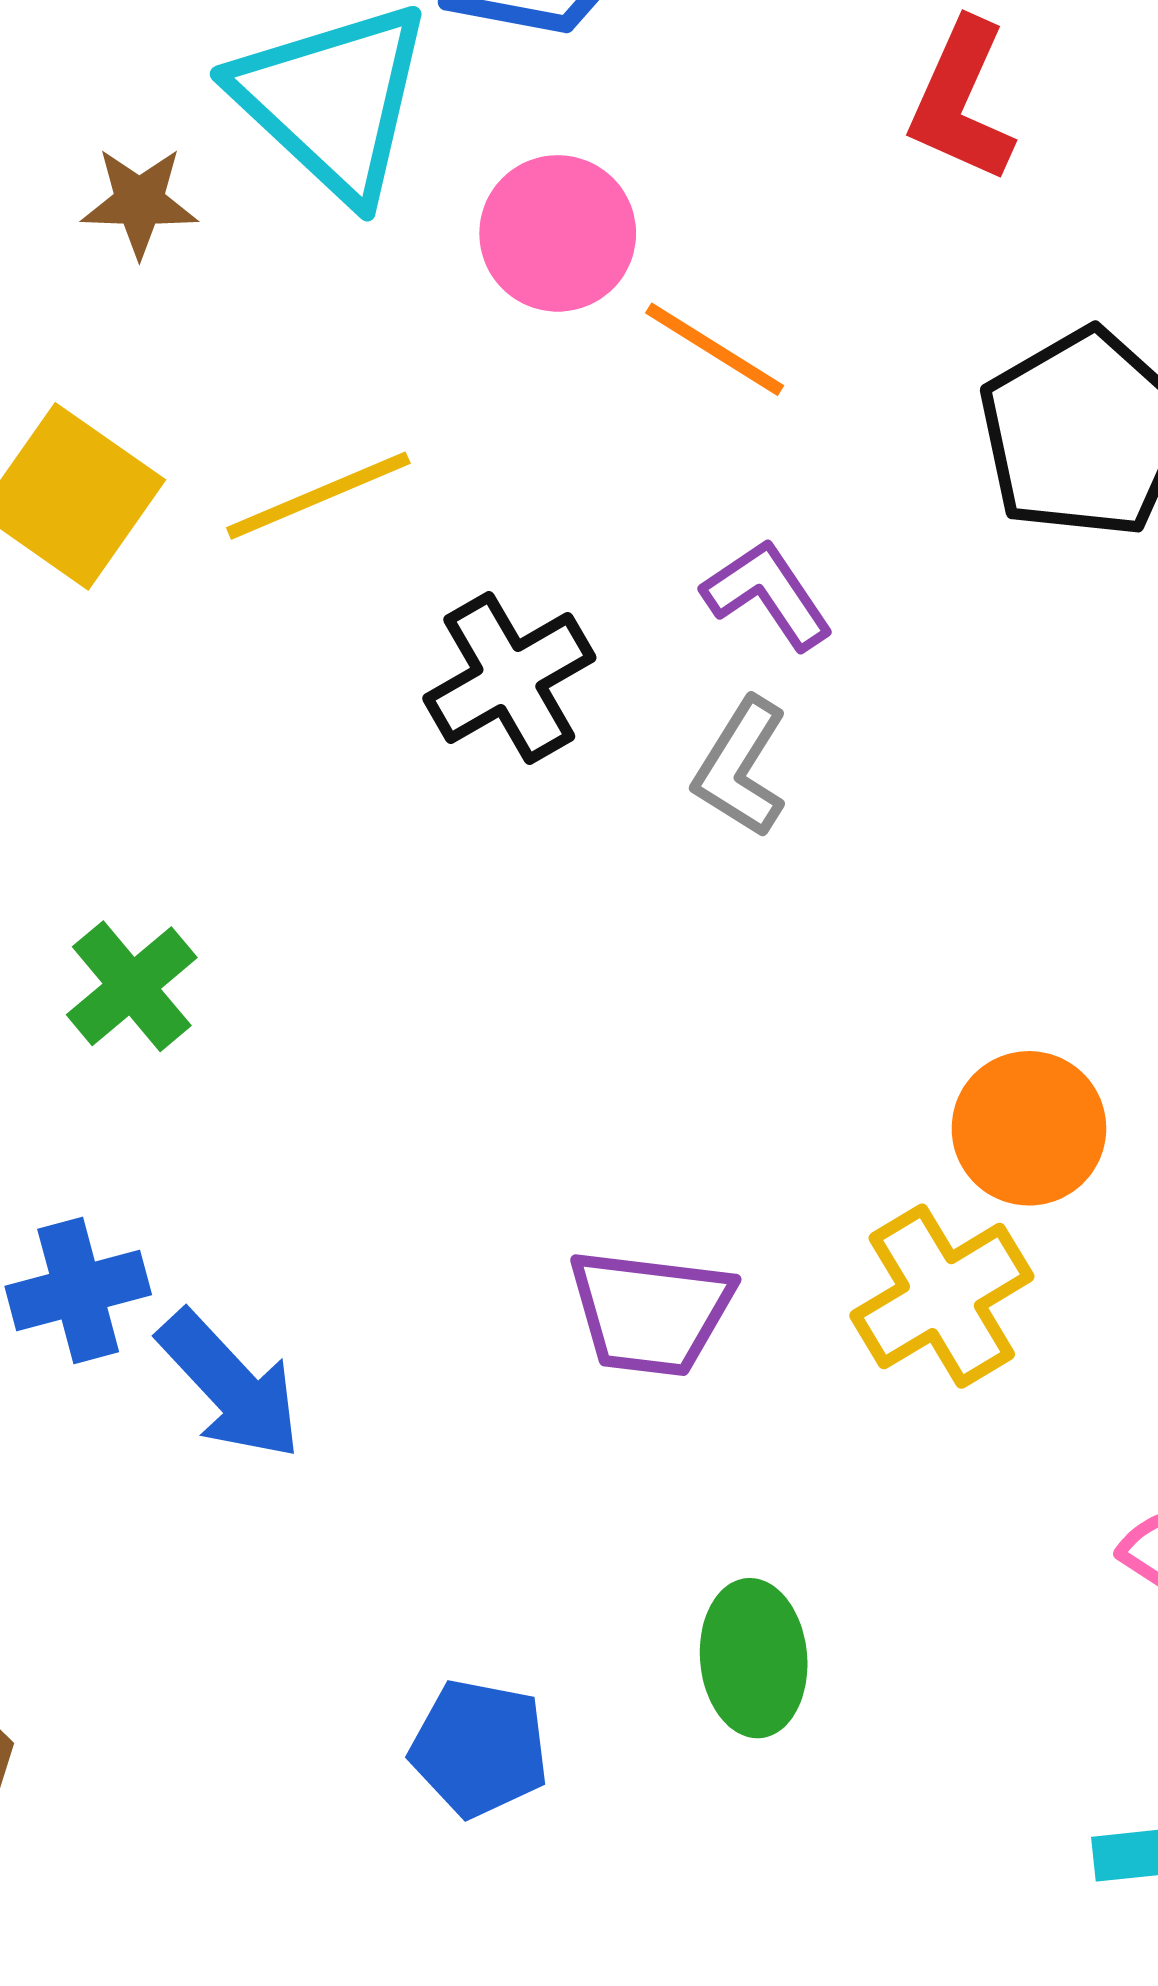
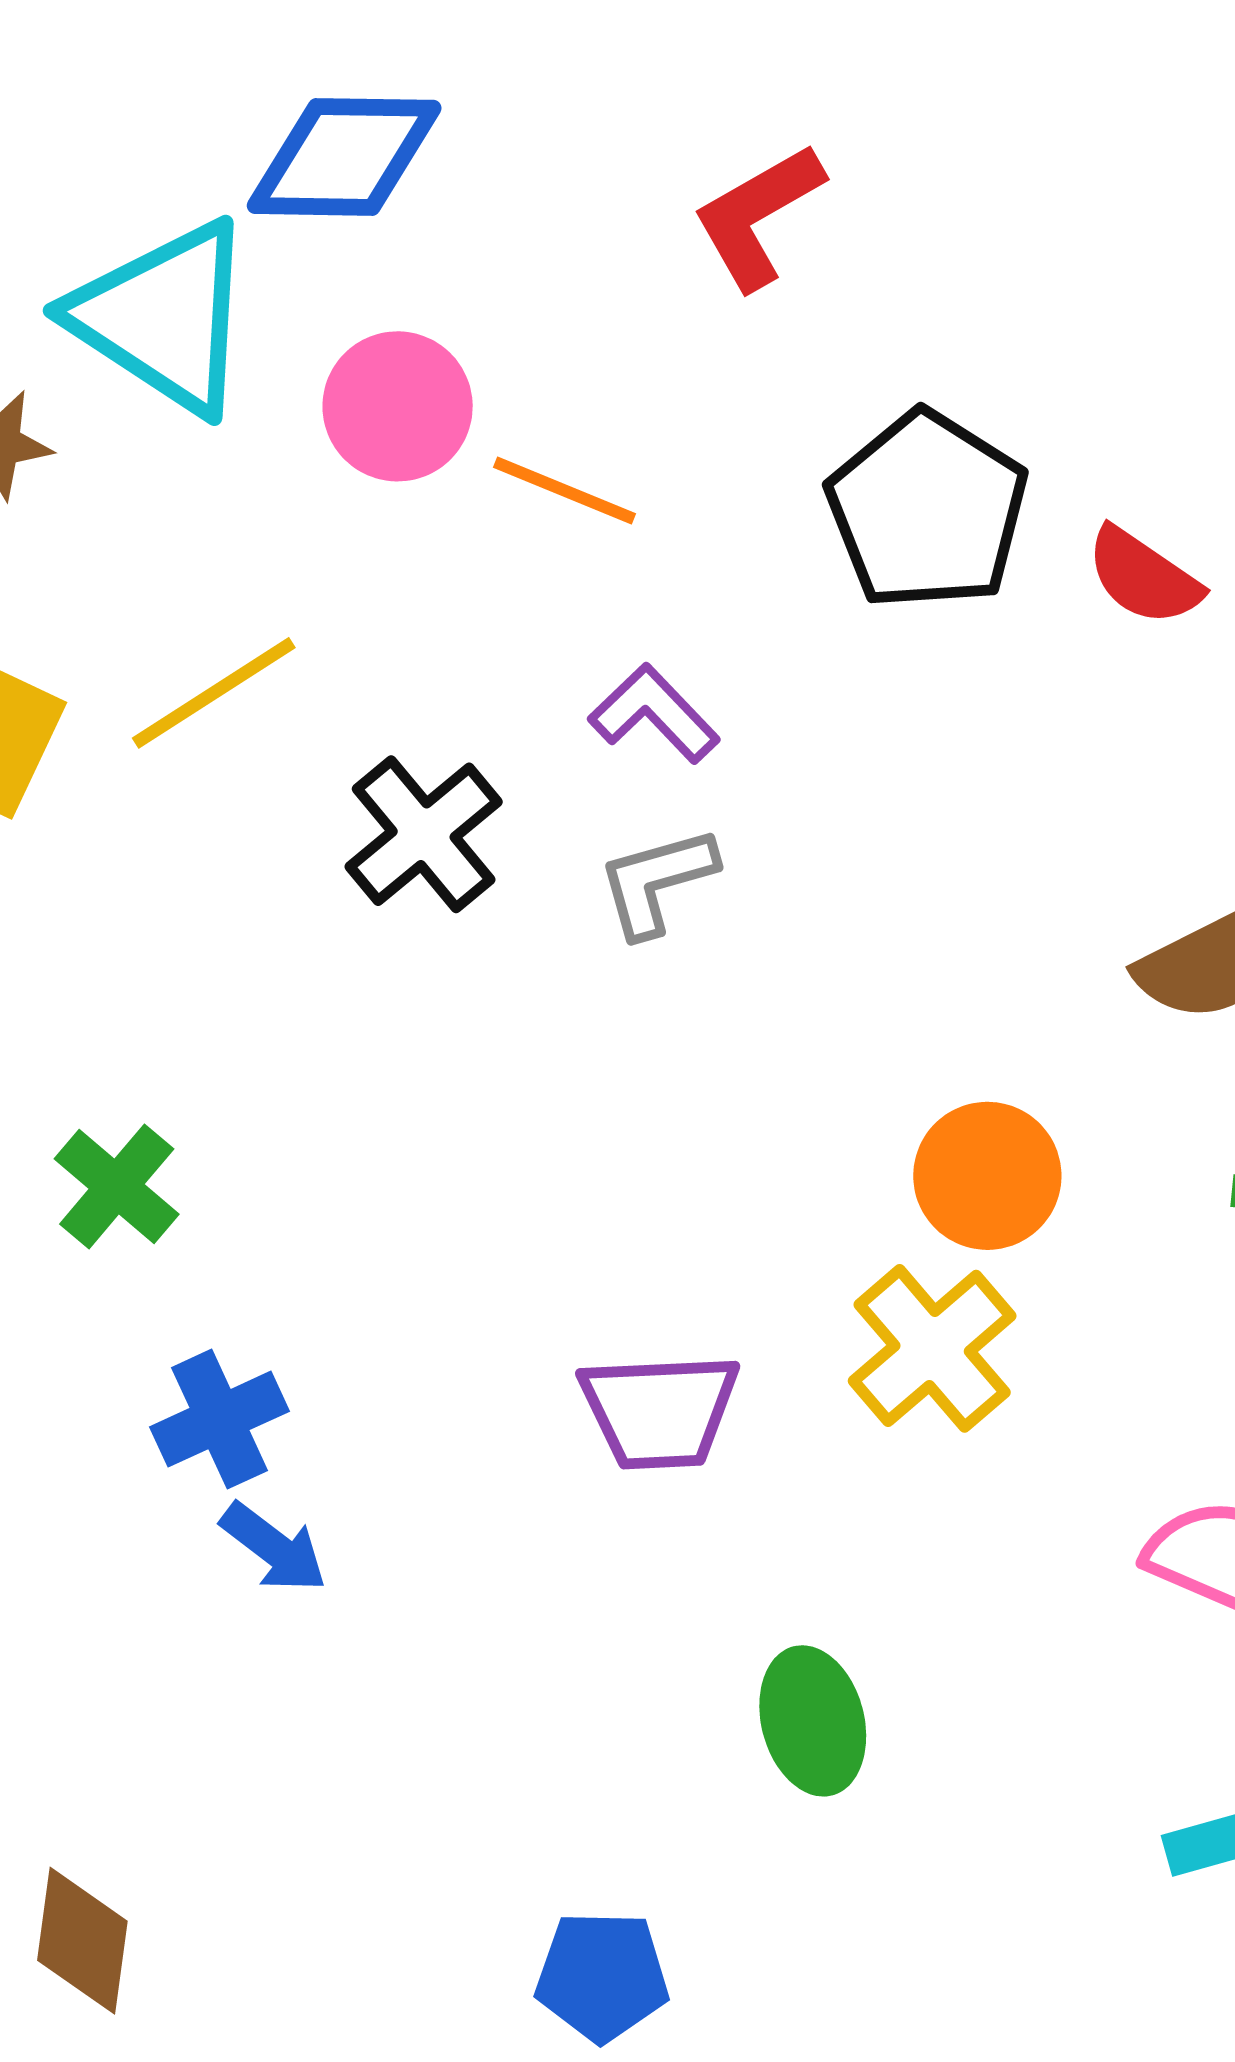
red L-shape: (962, 101) -> (758, 216), turned 46
gray L-shape: (741, 767) -> (657, 881), turned 52
blue cross: (78, 1291) -> (219, 1419), moved
blue arrow: (230, 1385) -> (274, 1548), size x0.7
blue pentagon: (479, 1748) -> (602, 1976), moved

